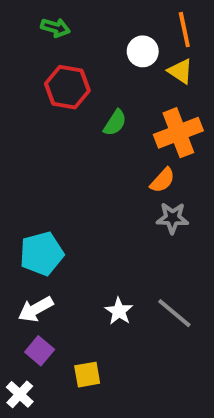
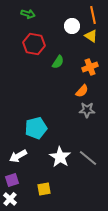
orange cross: (178, 133) -> (90, 67), size x0.7
cyan pentagon: (42, 254) -> (36, 128), moved
white star: (119, 311) -> (60, 157), size x1.5
purple square: (40, 351) -> (12, 180), moved, turned 32

